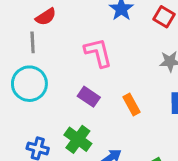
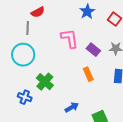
purple rectangle: (89, 97) -> (93, 50), moved
green cross: (78, 139) -> (45, 82), moved

